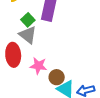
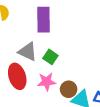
green square: (28, 20) -> (50, 57), moved

